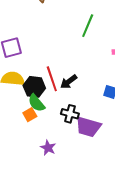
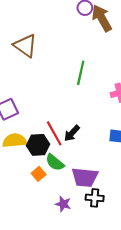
green semicircle: (36, 103) -> (55, 162), moved
black cross: (70, 114) -> (95, 198), moved
purple trapezoid: (88, 127) -> (85, 177), moved

